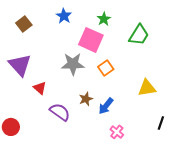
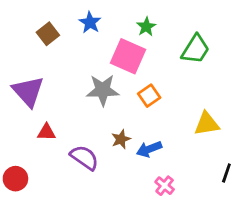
brown square: (24, 24) -> (48, 34), moved
red triangle: (40, 88) -> (46, 132), moved, turned -40
blue arrow: (106, 106) -> (149, 149), turned 30

